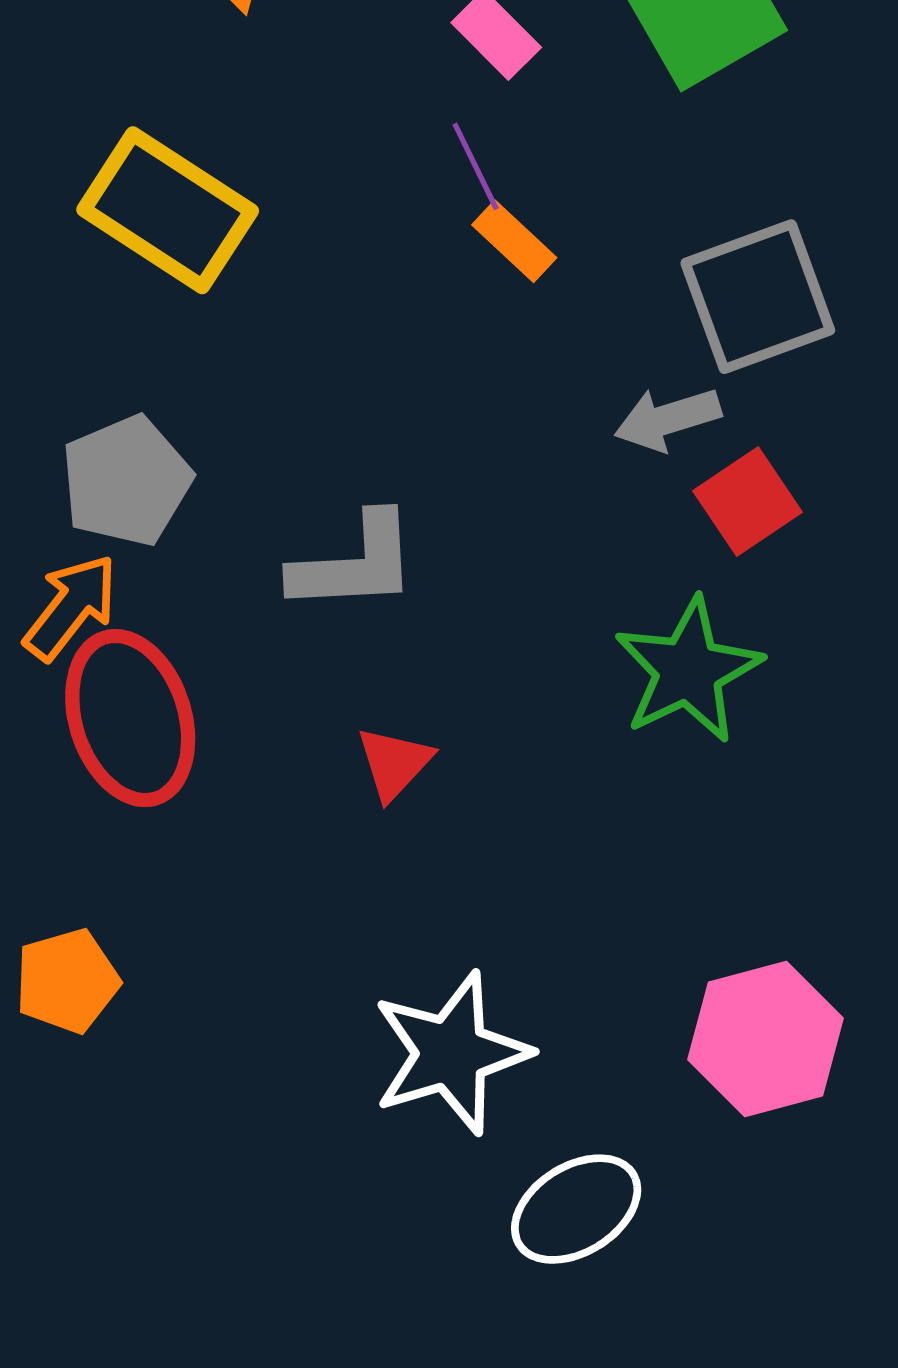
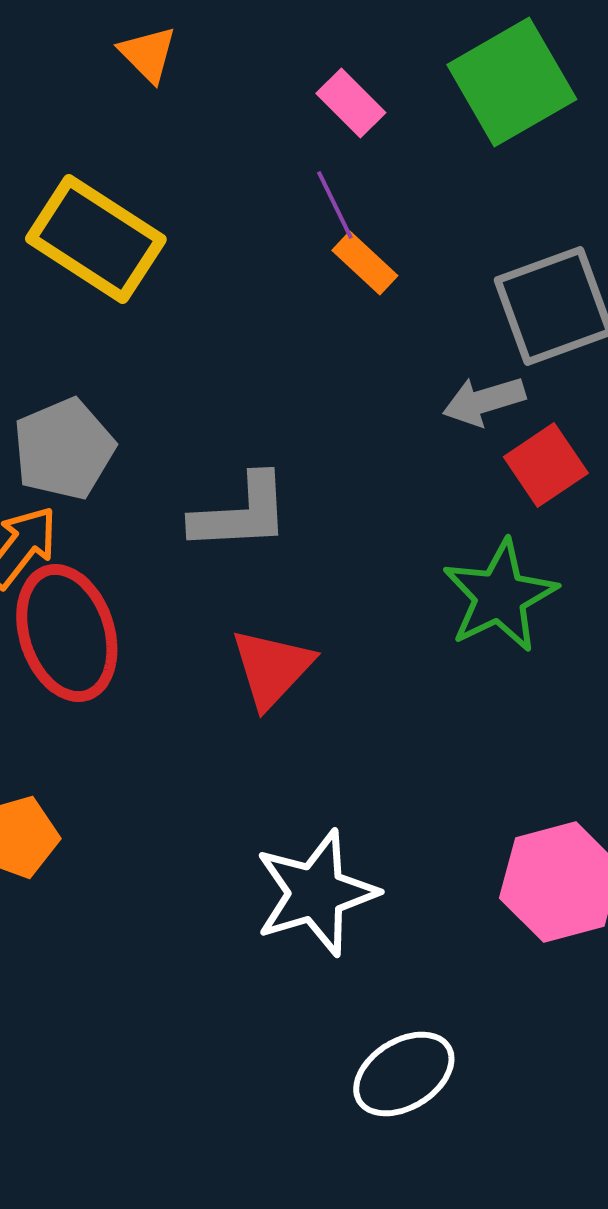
red triangle: (394, 763) -> (272, 668), size x1.4
white ellipse: (576, 1209) -> (404, 1074), moved

